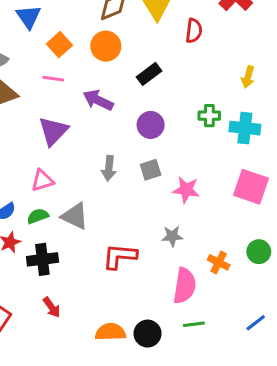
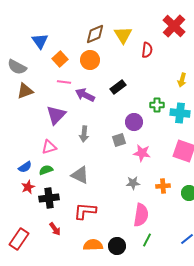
black rectangle: (149, 74) -> (118, 87), moved
pink line: (53, 79) -> (64, 82), moved
purple circle: (151, 125) -> (134, 122), moved
gray arrow: (109, 168) -> (84, 134), moved
gray triangle: (75, 216) -> (80, 175), moved
red L-shape: (120, 256) -> (85, 211), moved
orange cross: (219, 262) -> (163, 186), moved, turned -32
green line: (194, 324) -> (147, 240), turned -56

